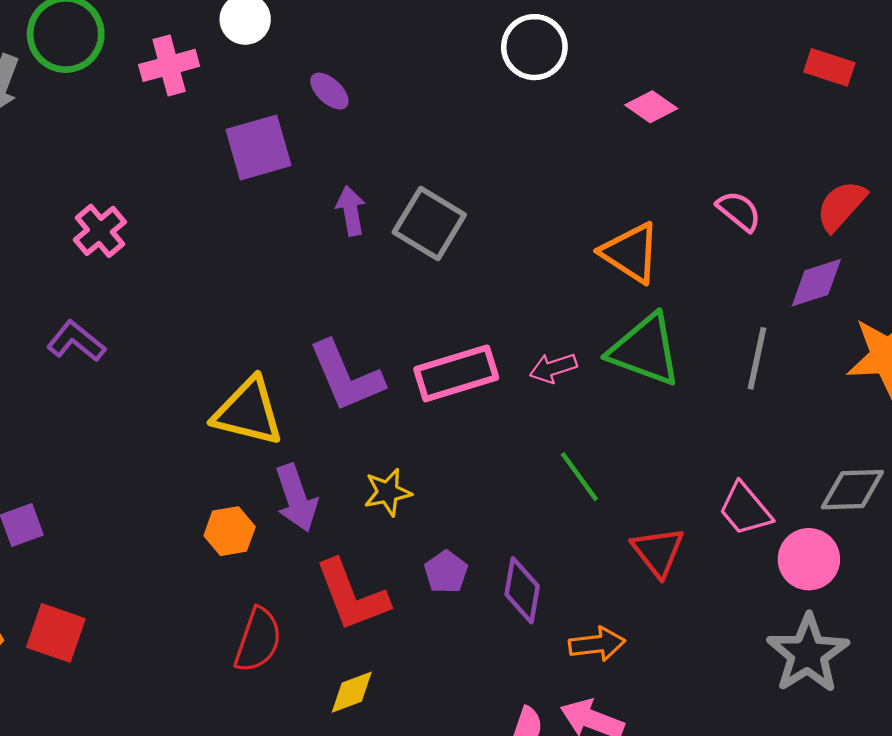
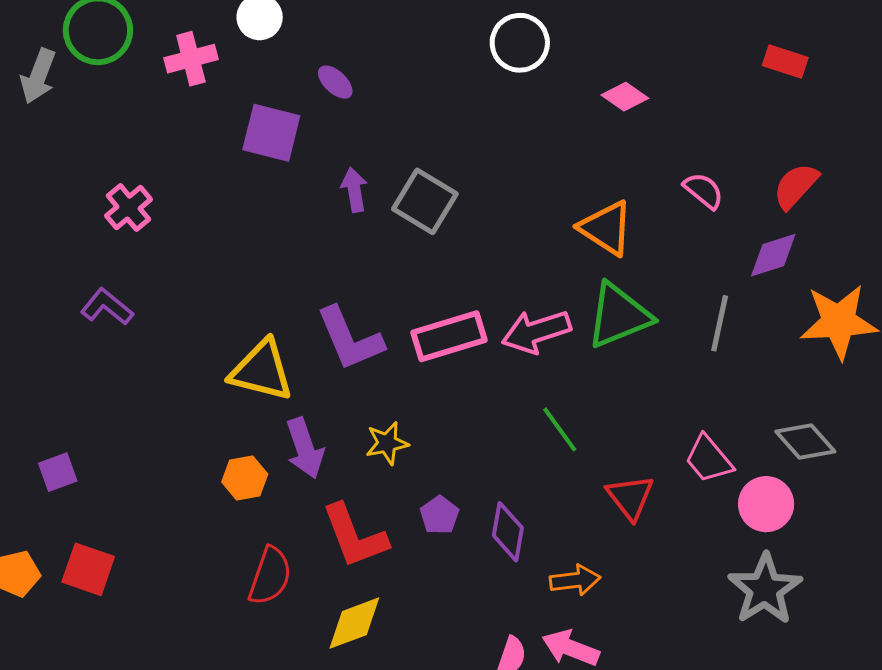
purple square: (258, 147) -> (271, 133), turned 30
green triangle: (645, 350) -> (619, 316), turned -42
pink arrow: (553, 368) -> (536, 332), size x1.6
gray diamond: (852, 490) -> (805, 441), turned 50
yellow diamond: (352, 692) -> (354, 623), size x1.4

